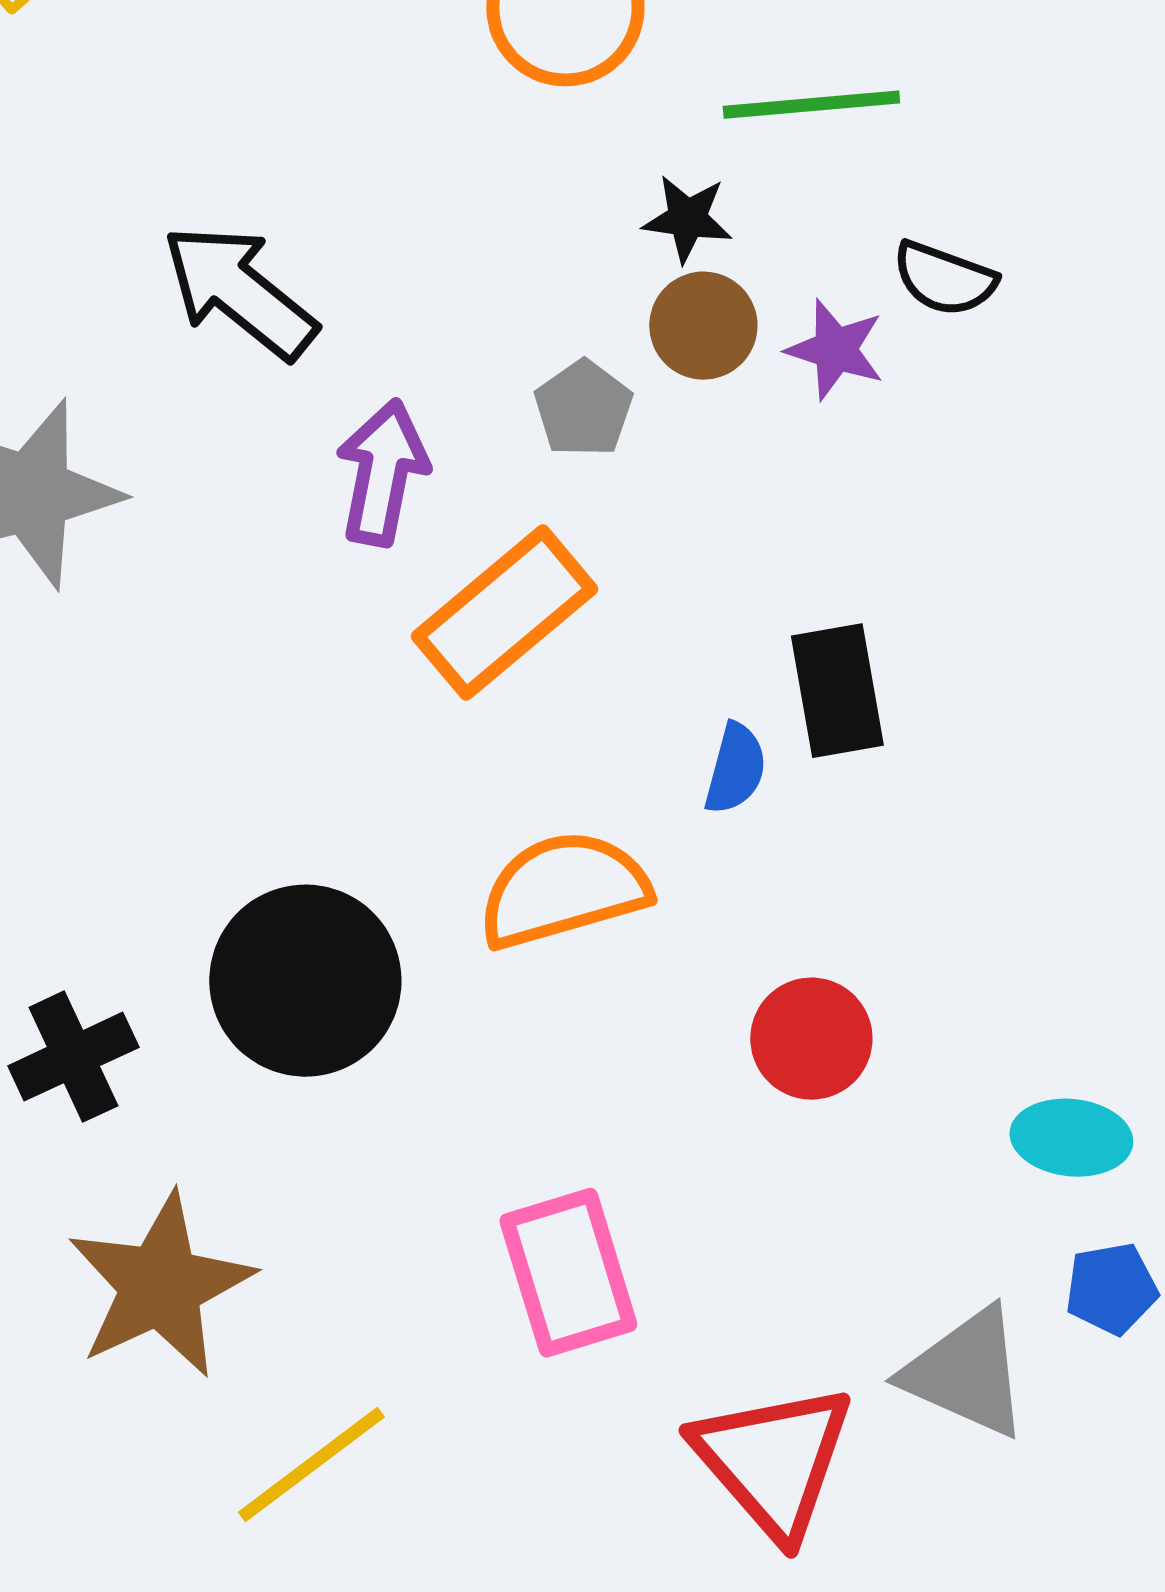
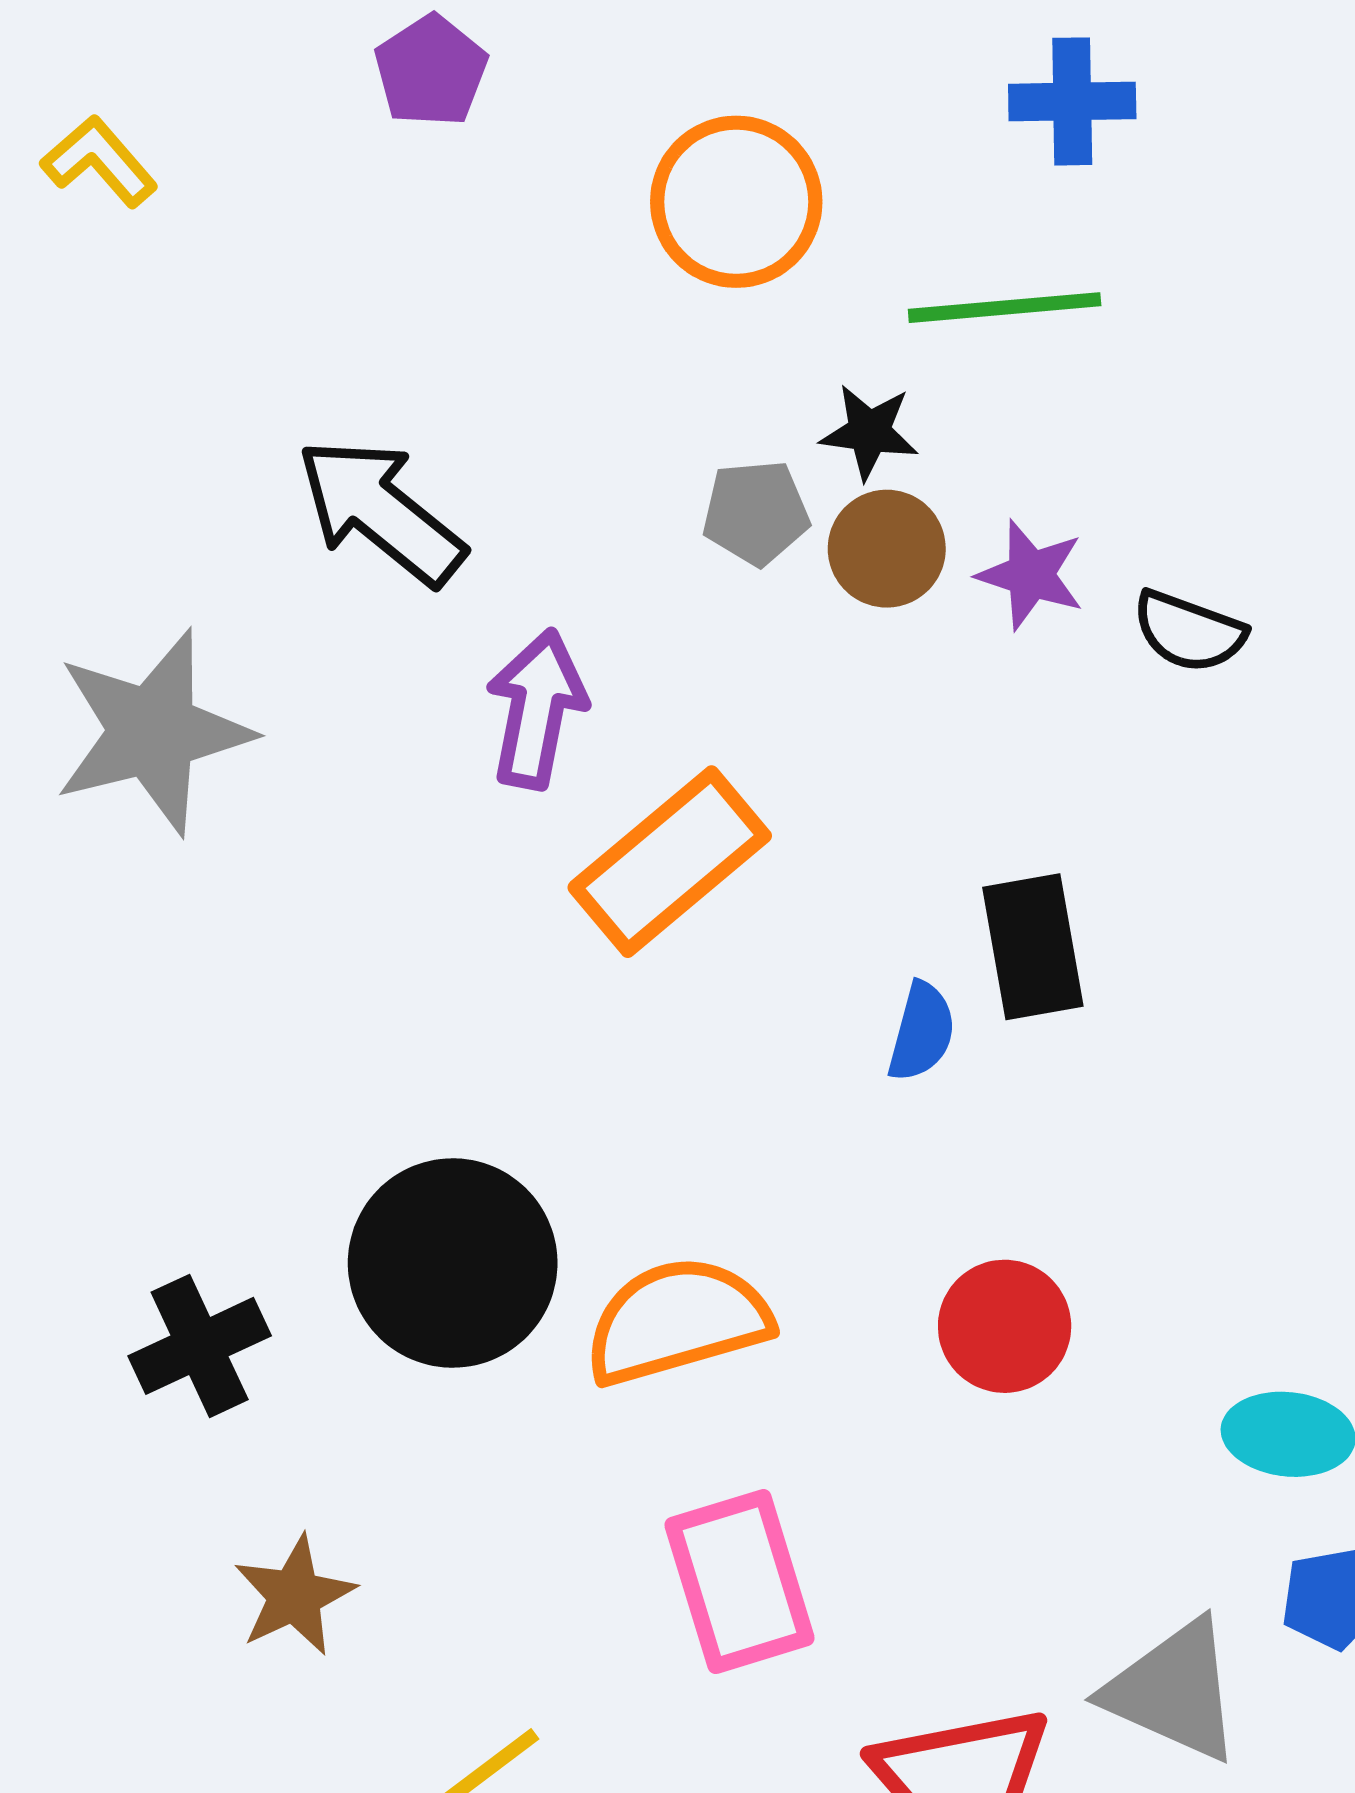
black semicircle: (944, 279) -> (1189, 632), moved
gray pentagon: (583, 409) -> (756, 513), moved, turned 30
orange semicircle: (563, 890) -> (677, 1321), moved
brown star: (160, 1286) -> (294, 1596), size x0.6

